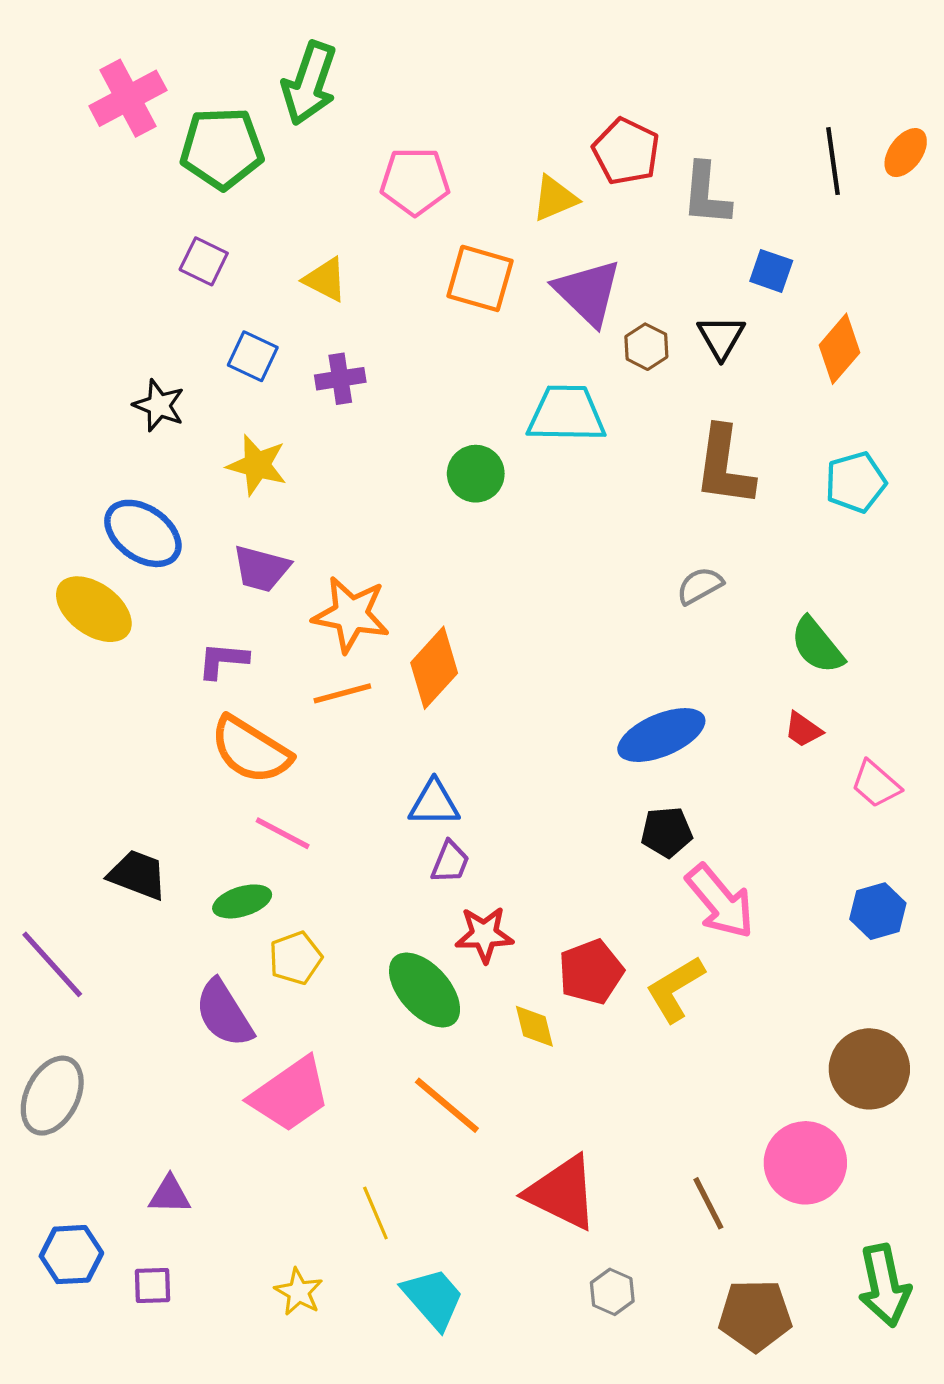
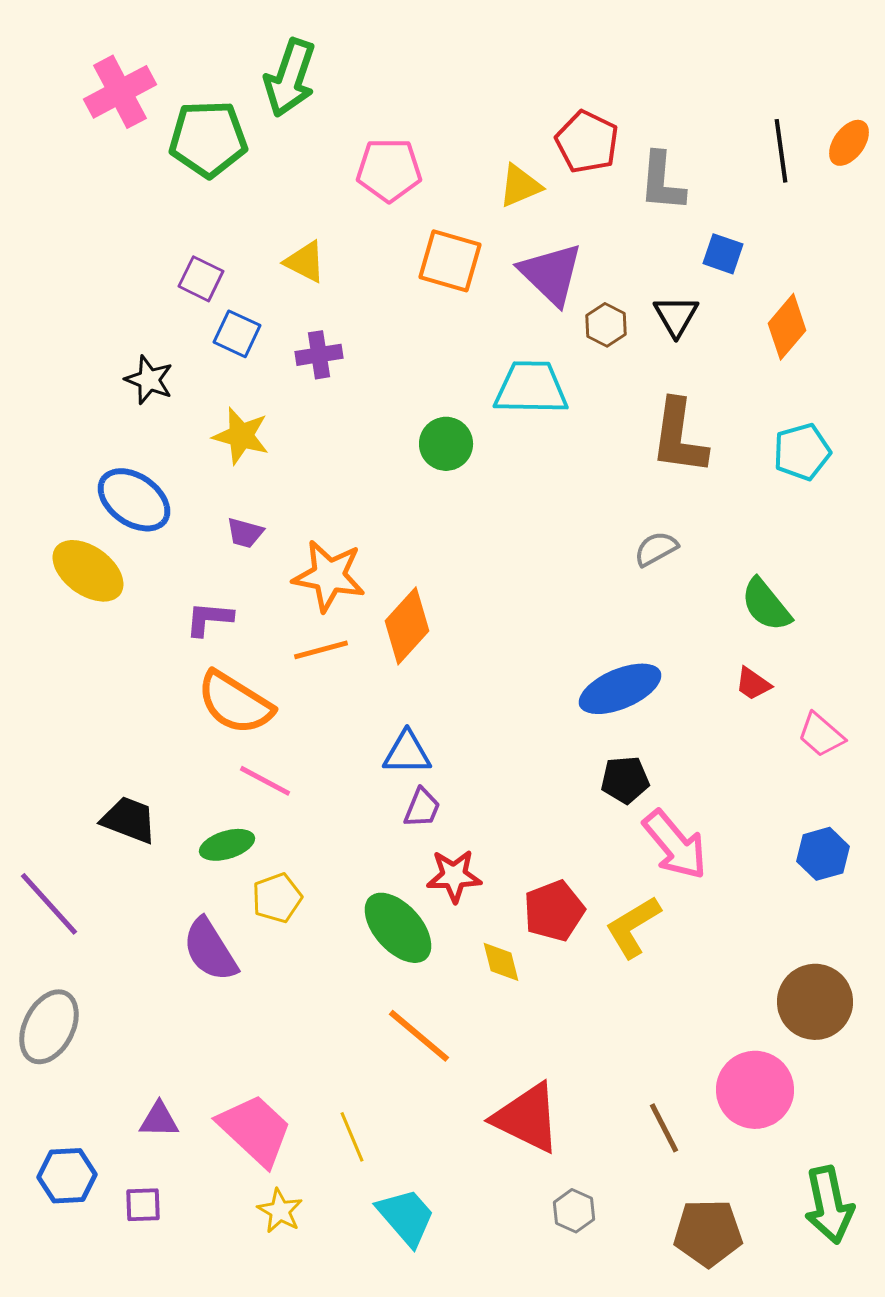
purple square: (204, 261) -> (201, 279), moved
purple trapezoid: (261, 569) -> (245, 533), size x0.7
pink trapezoid: (290, 1095) -> (255, 1130), moved, turned -102

